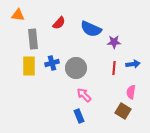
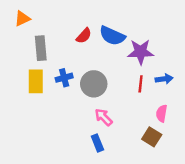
orange triangle: (18, 15) -> (22, 18), turned -32
red semicircle: (59, 23) -> (84, 36), moved
purple star: (114, 42) -> (141, 52), size x1.5

